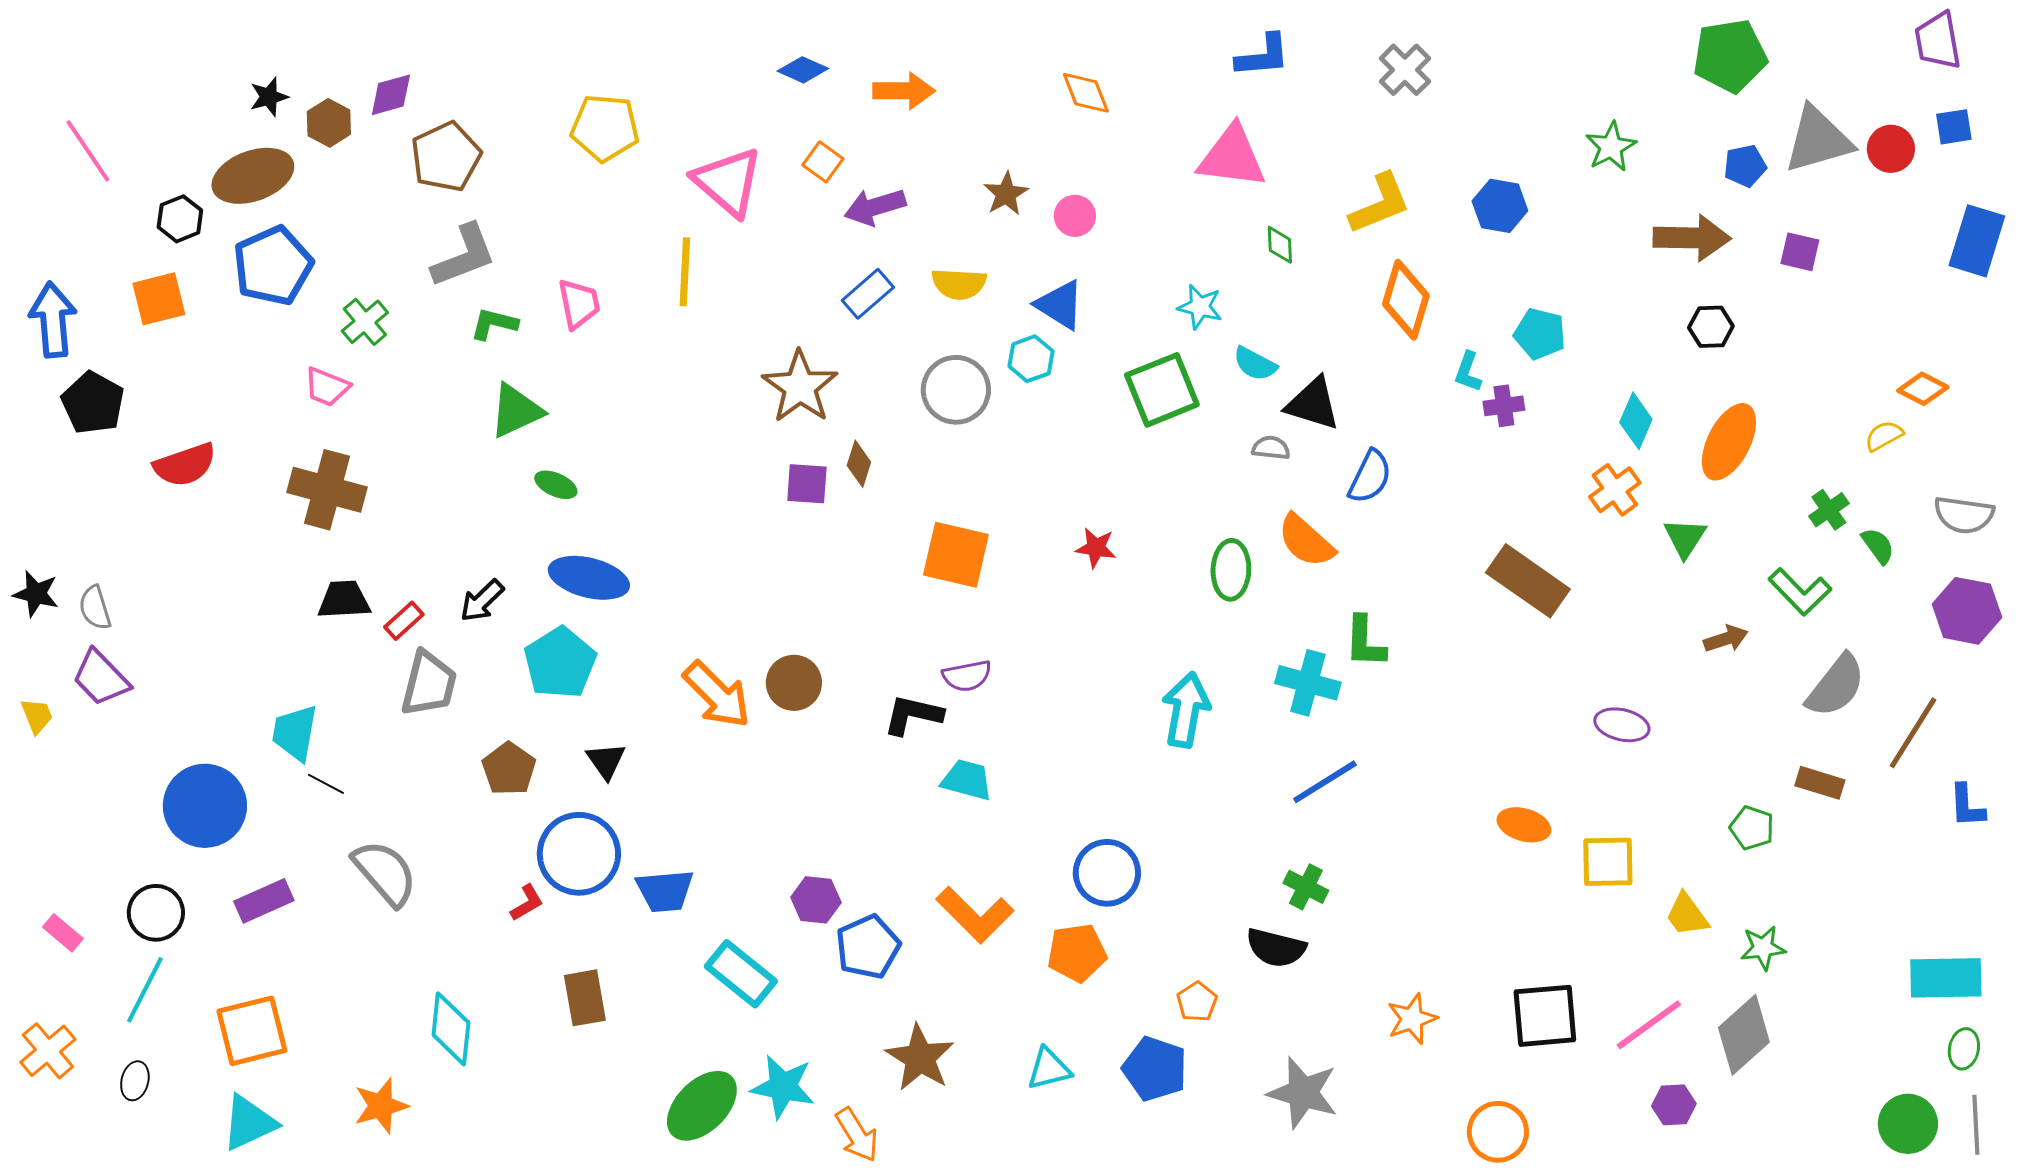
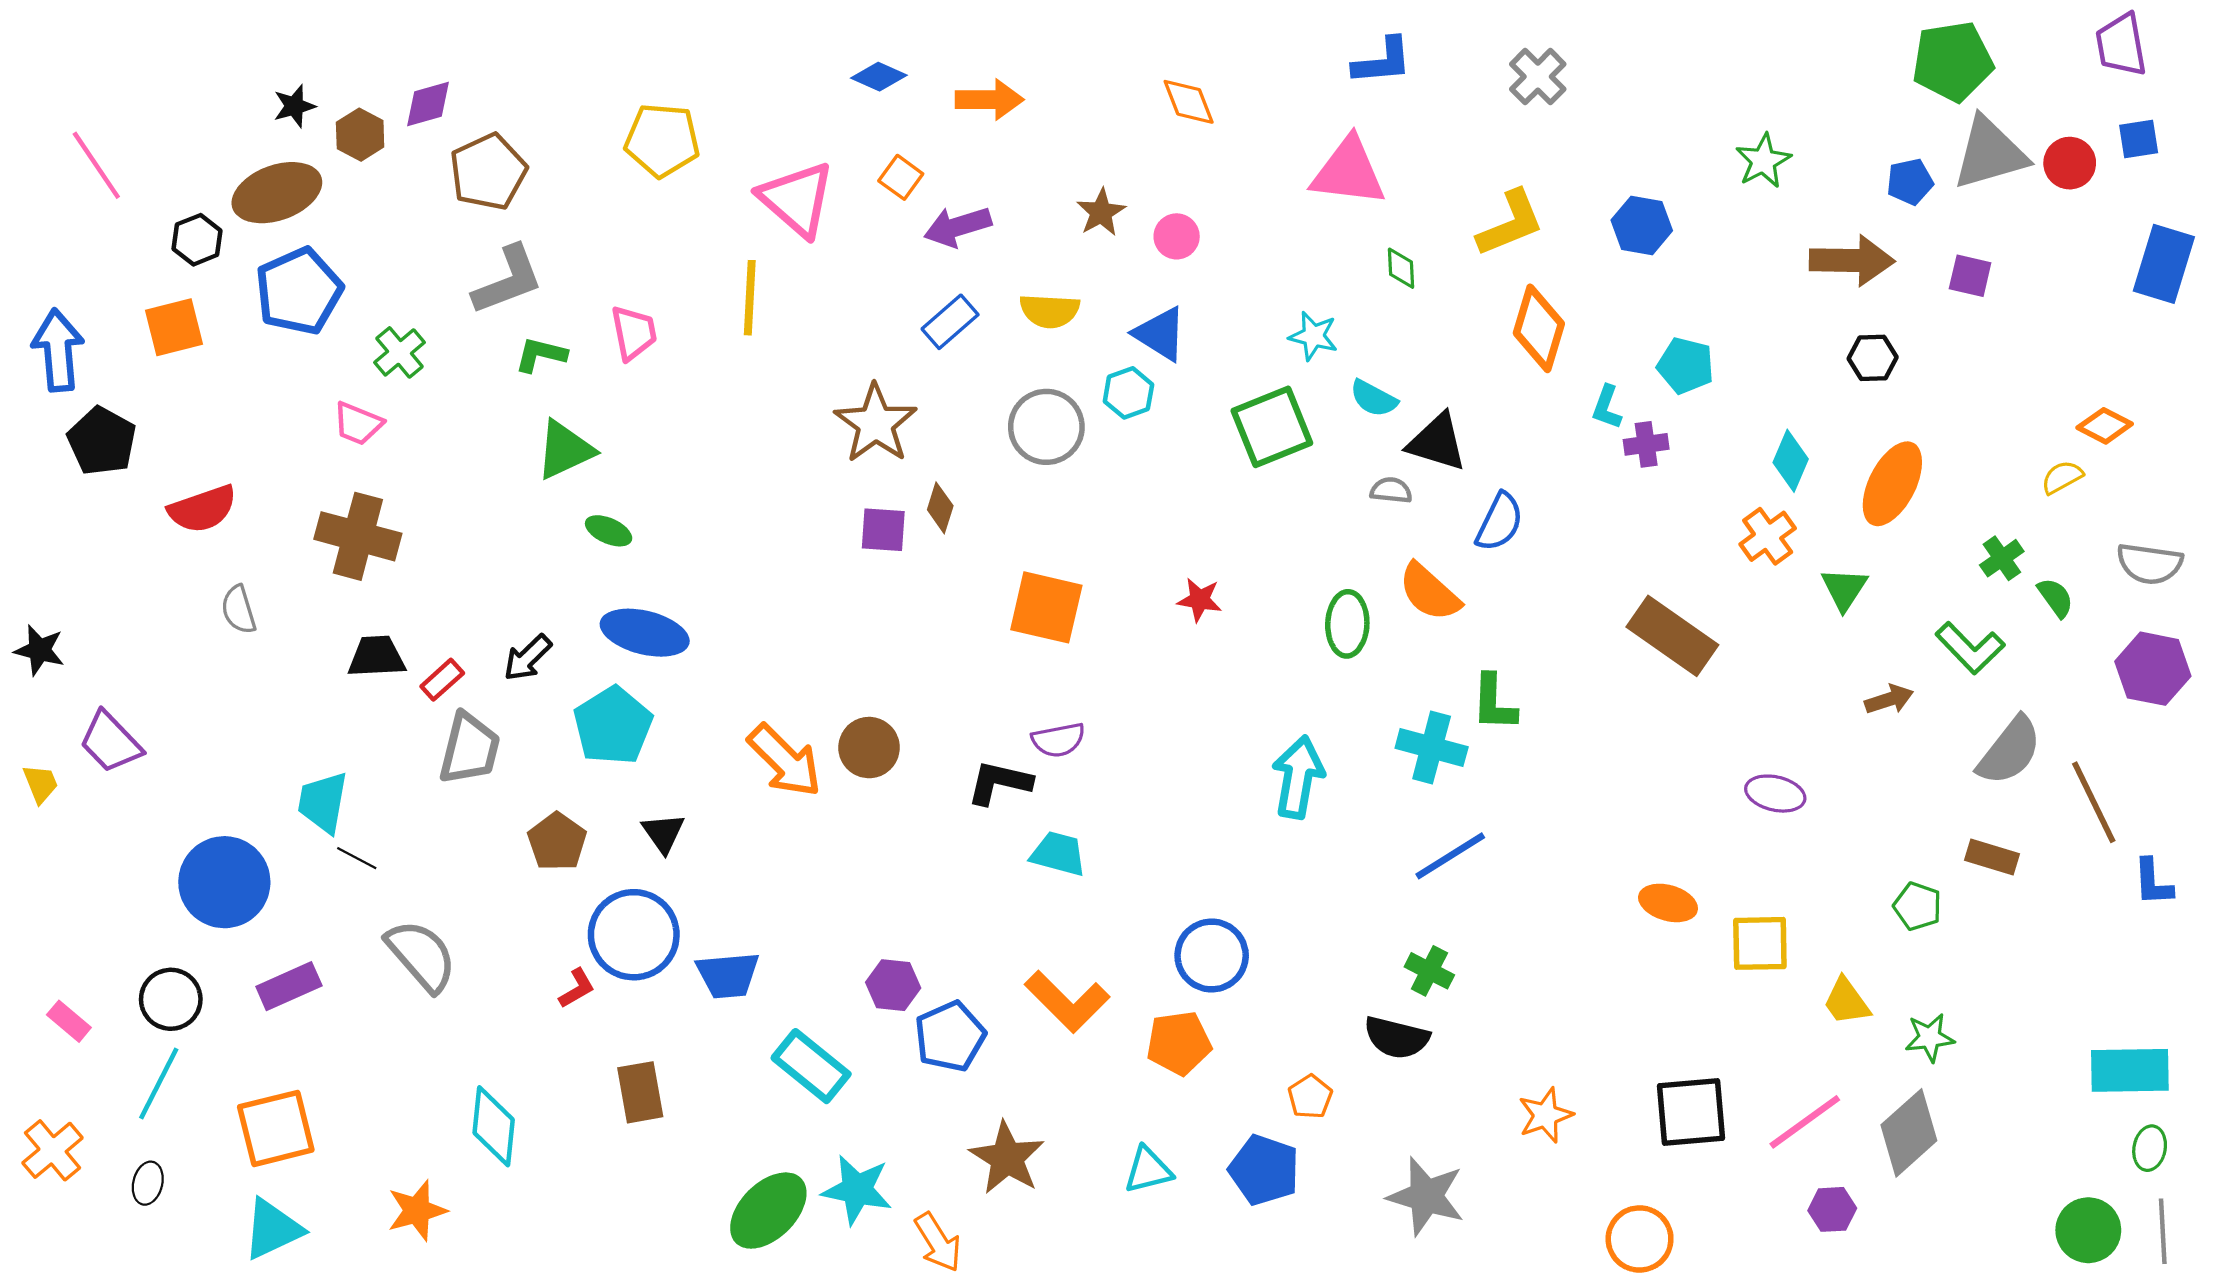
green pentagon: (1730, 56) -> (1953, 61), moved
gray semicircle: (95, 608) -> (239, 610), moved
brown line: (1913, 733) -> (2094, 802), turned -58

